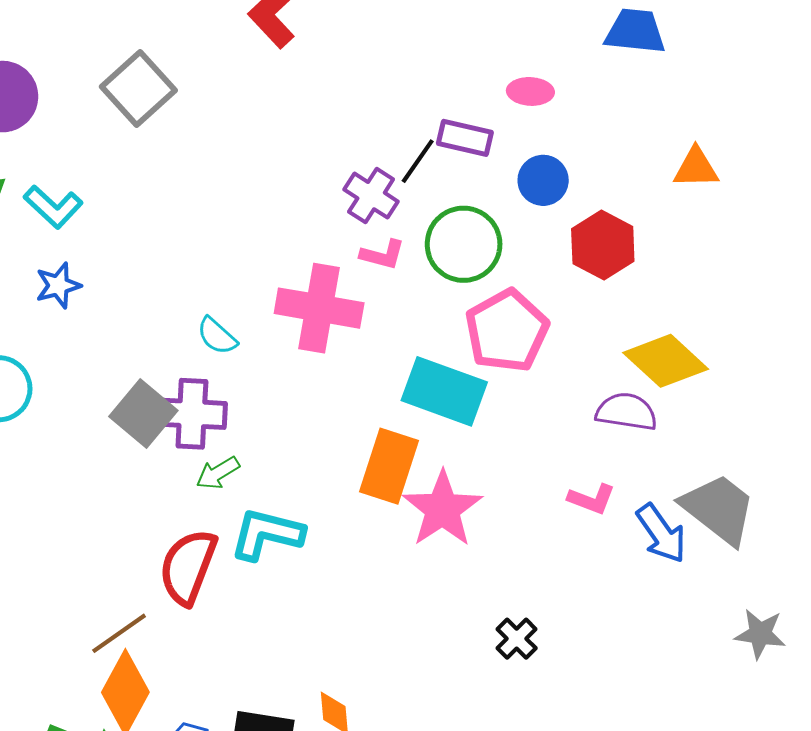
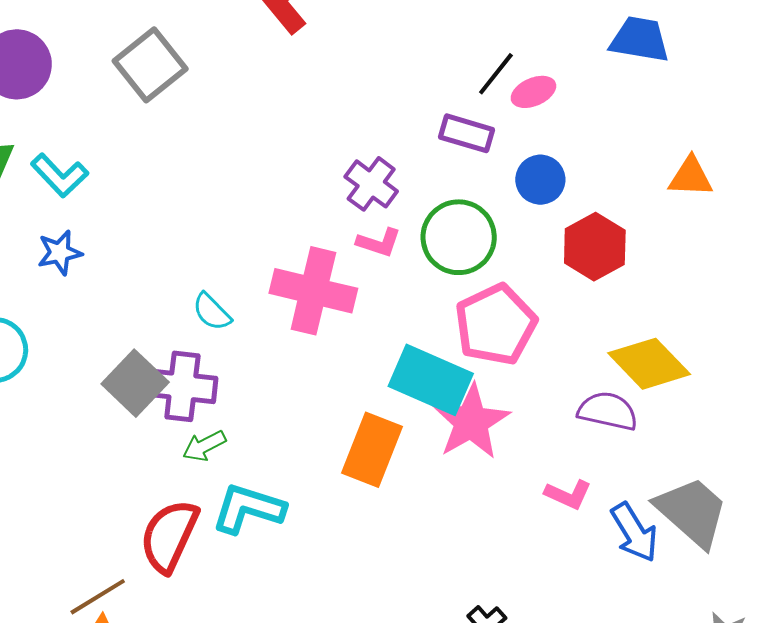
pink ellipse: (530, 91) -> (533, 92), turned -30
black line: (418, 161) -> (496, 74), moved
pink star: (442, 509) -> (471, 422), moved

